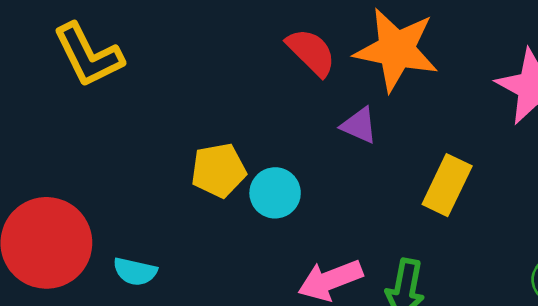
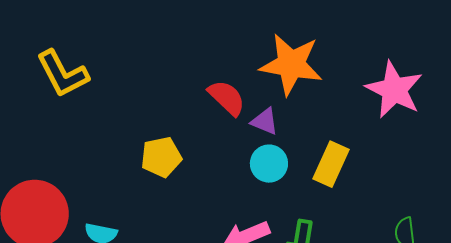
red semicircle: (311, 52) -> (227, 98), moved
cyan circle: (275, 193) -> (269, 164), moved

